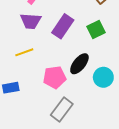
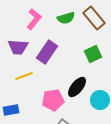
purple trapezoid: (31, 21) -> (18, 47), moved
purple rectangle: (63, 26) -> (47, 52), moved

